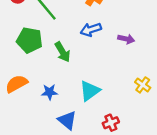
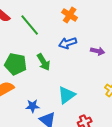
green pentagon: (29, 40) -> (16, 64), moved
blue star: (50, 92) -> (33, 106), moved

